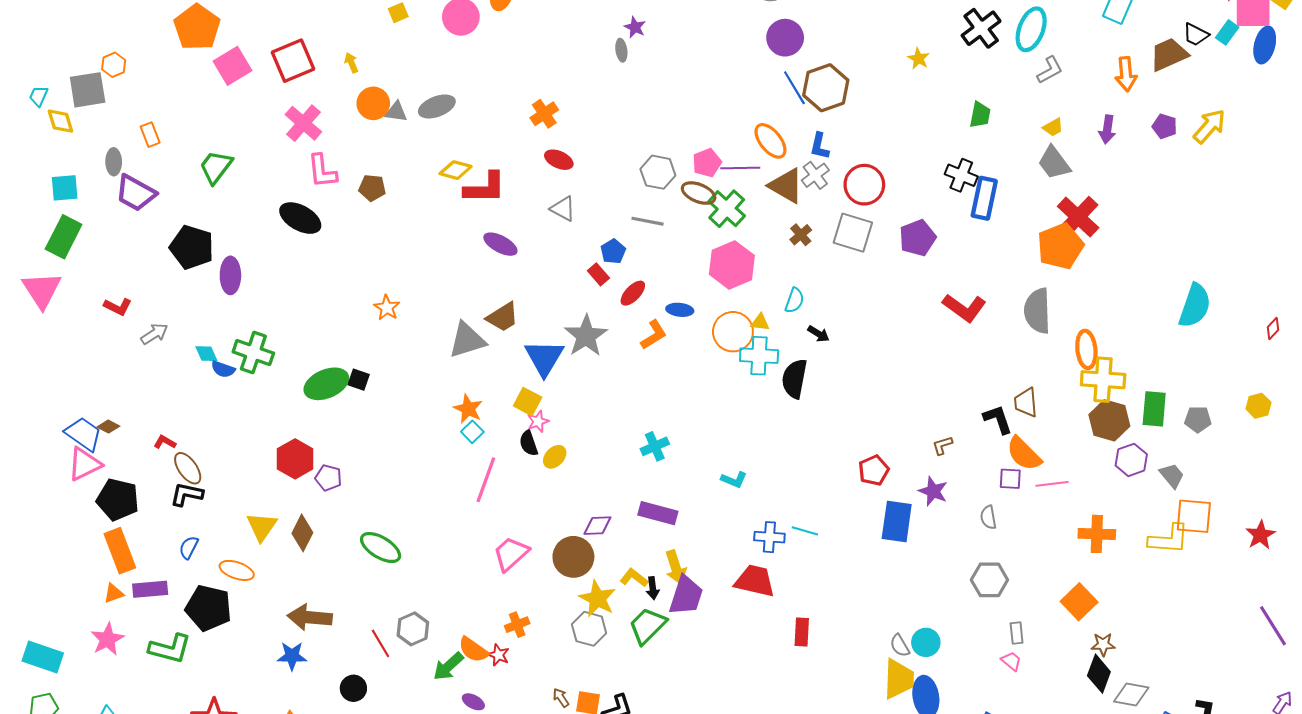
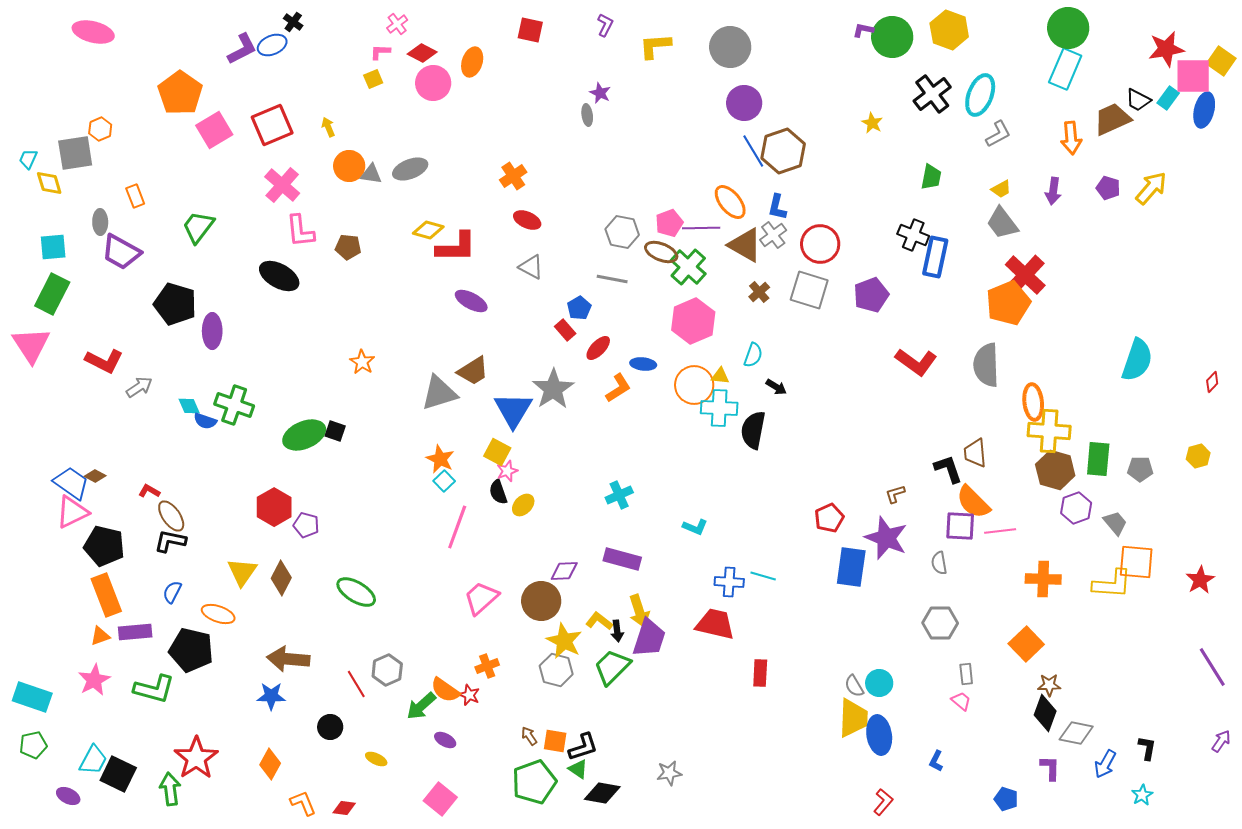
red L-shape: (118, 307) -> (104, 361), size x1.4
purple square: (1010, 479) -> (960, 526), size x1.4
purple star: (933, 491) -> (886, 538), size x1.5

